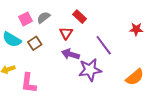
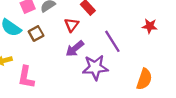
purple arrow: (70, 54) -> (75, 49), turned -60
orange semicircle: (135, 77) -> (144, 79), turned -36

